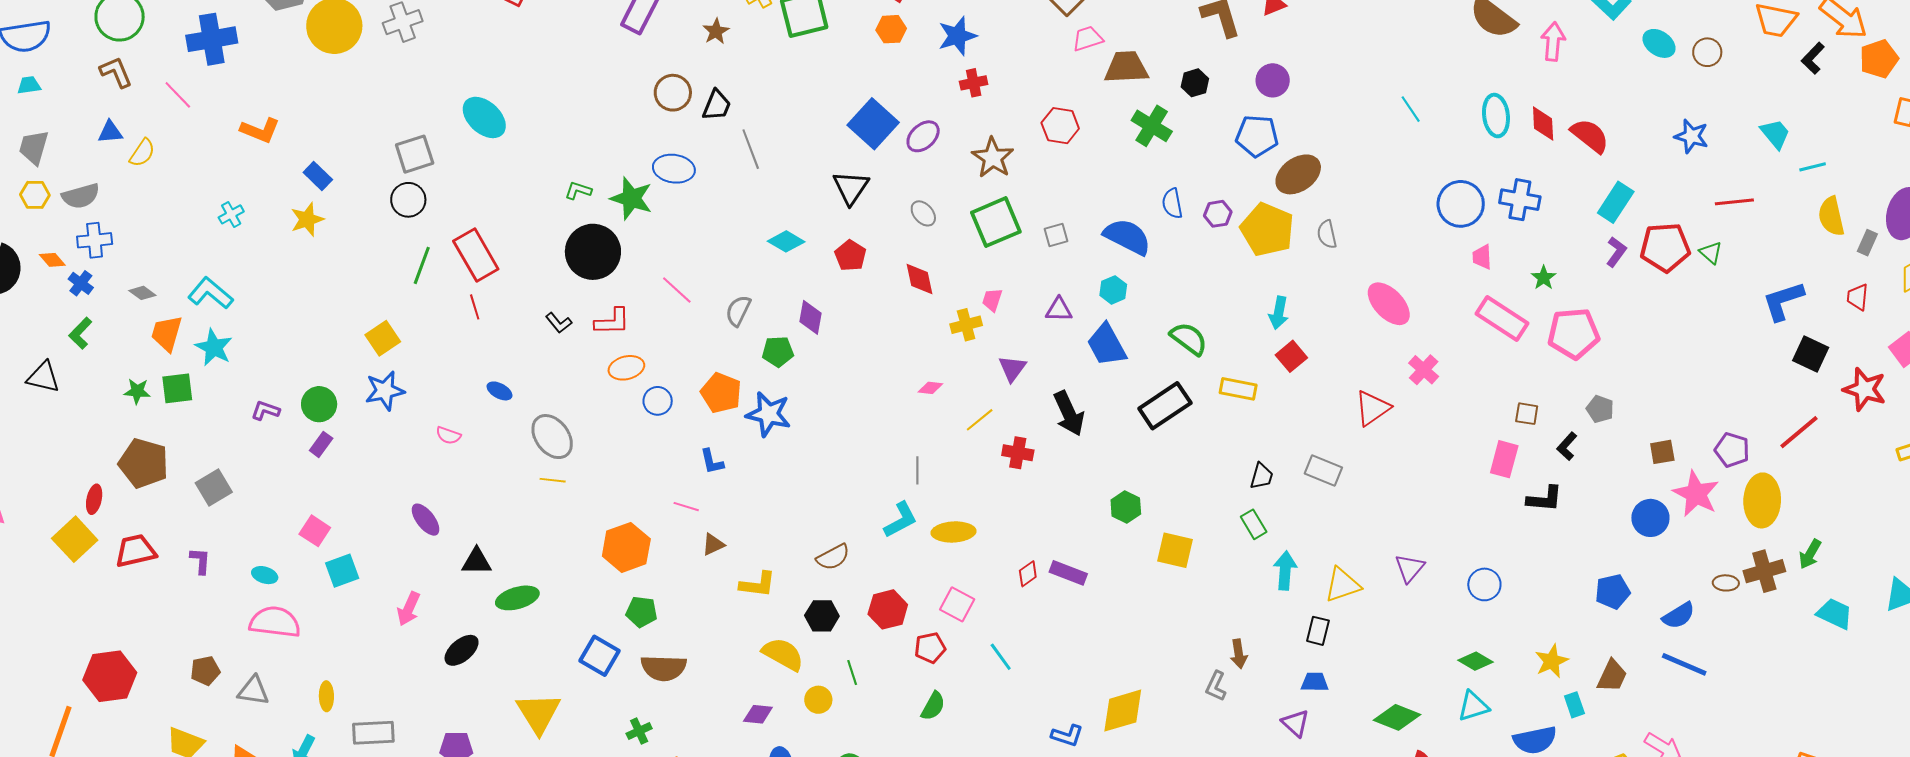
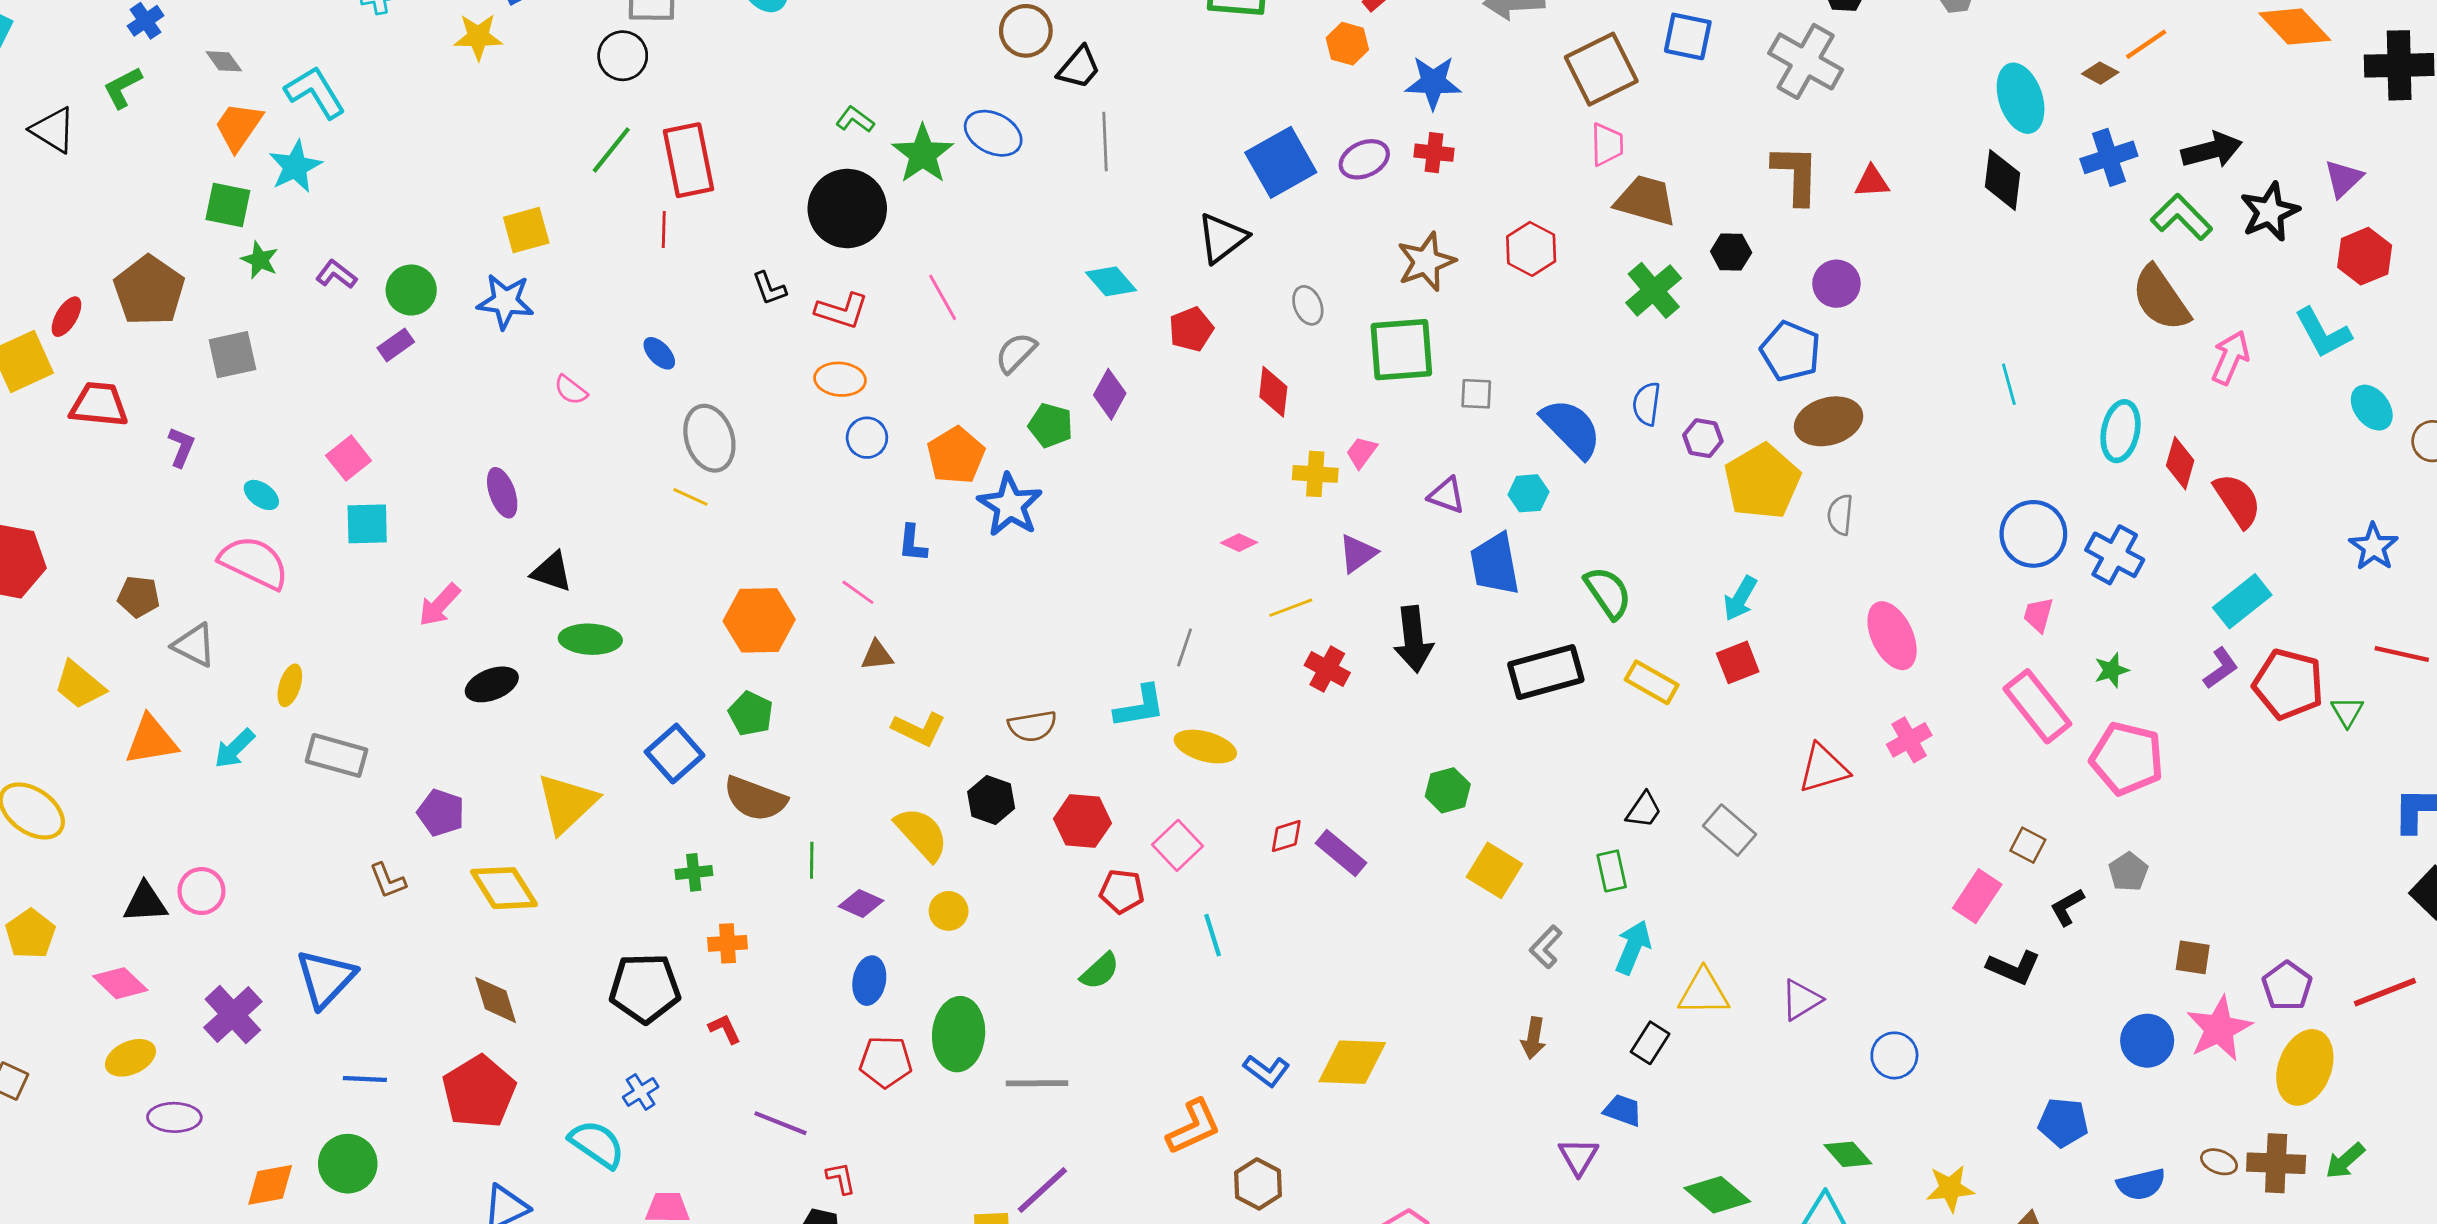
pink trapezoid: (1088, 39) -> (1607, 144), turned 88
purple ellipse: (923, 136) -> (1364, 159), moved
green star: (137, 391) -> (260, 260), moved
green line: (852, 672) -> (812, 860), moved
gray L-shape: (1216, 686) -> (1546, 947), moved

